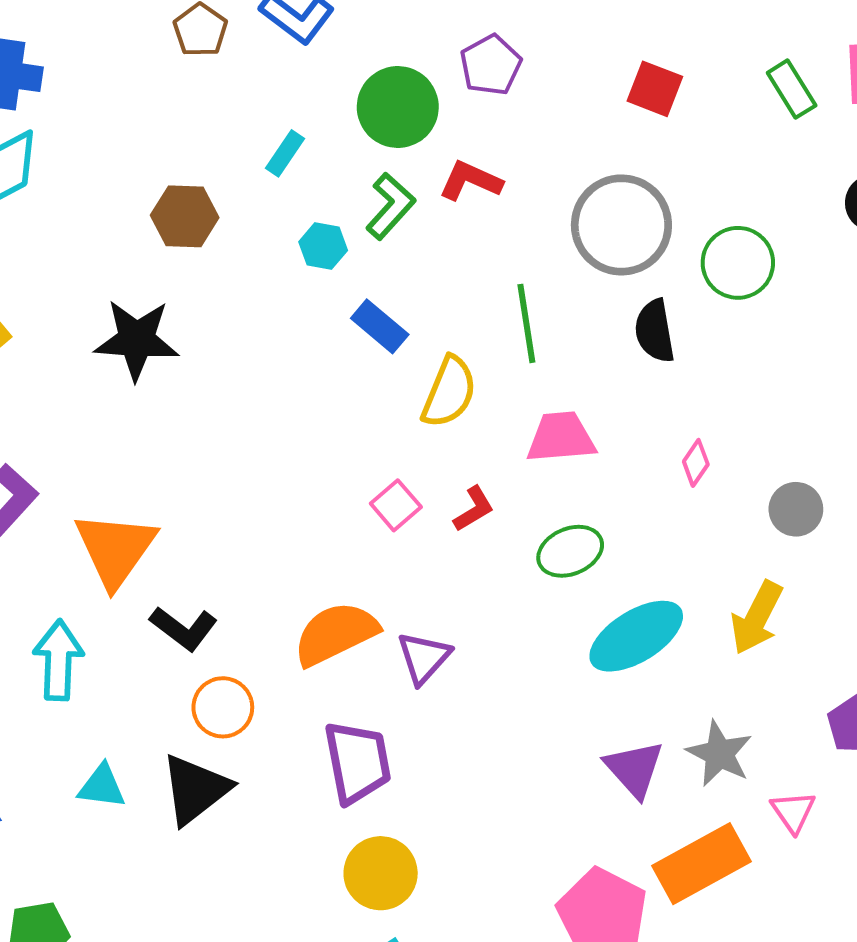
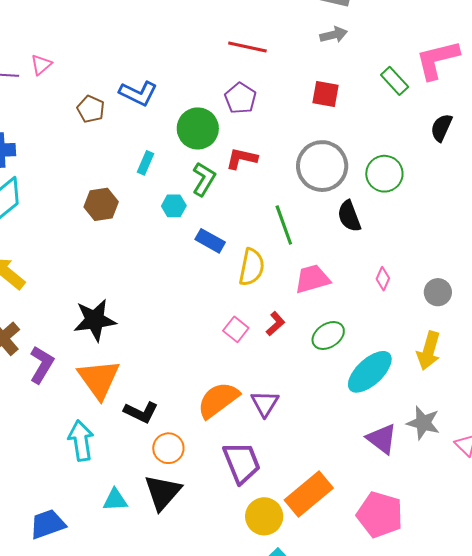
black star: (137, 340) -> (95, 320), moved
orange rectangle: (702, 864) -> (309, 494), moved

